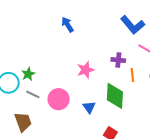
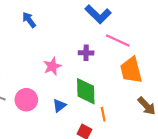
orange line: (132, 75) -> (103, 114), moved
blue triangle: (89, 107) -> (59, 105), turned 32

